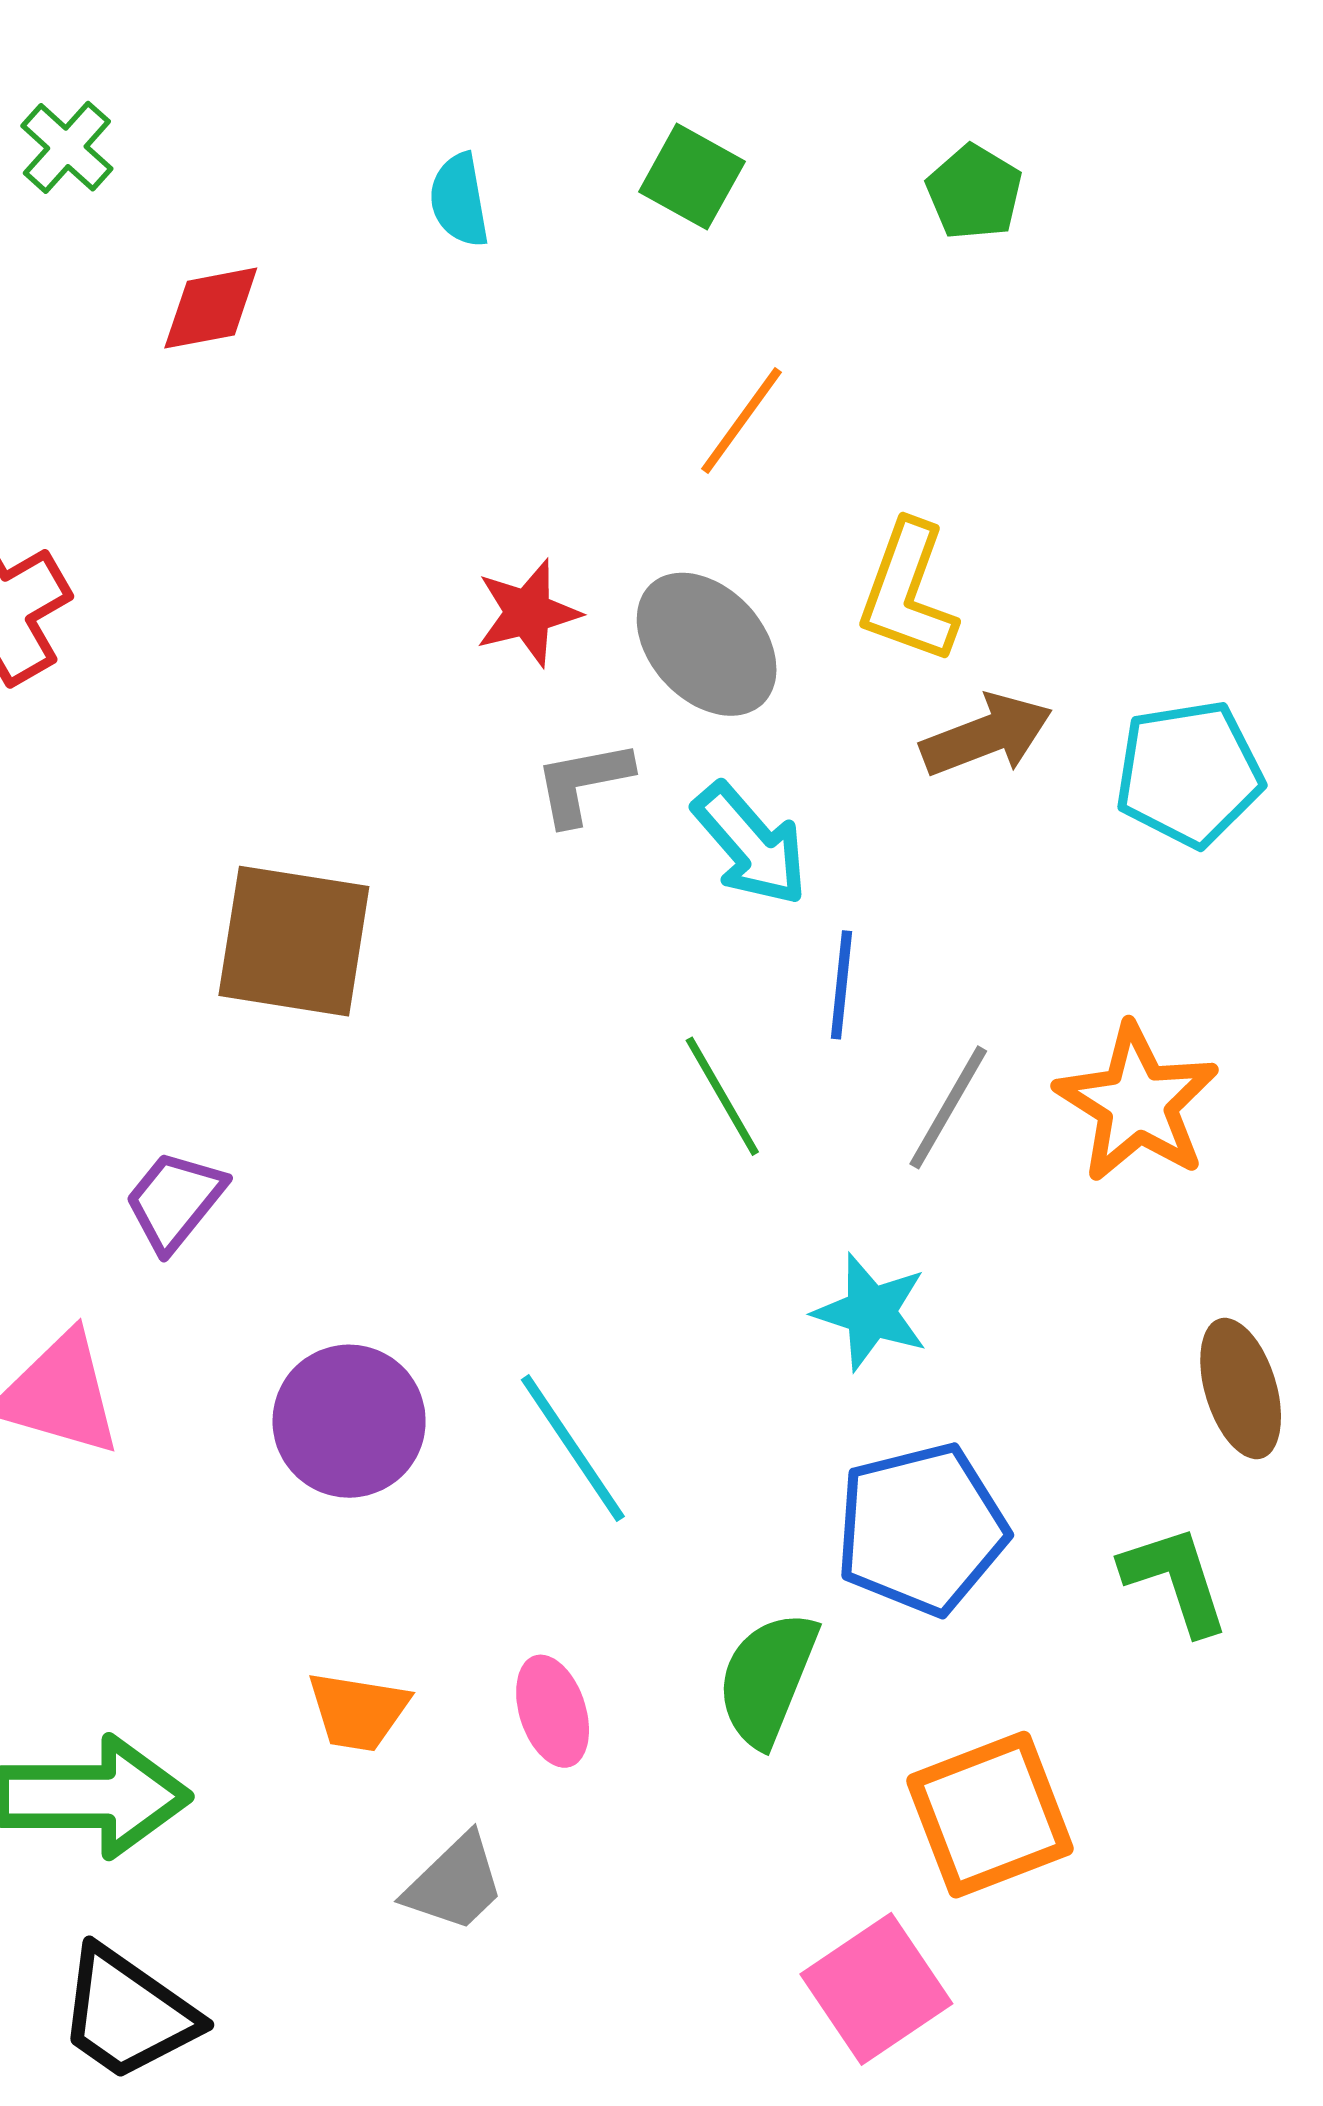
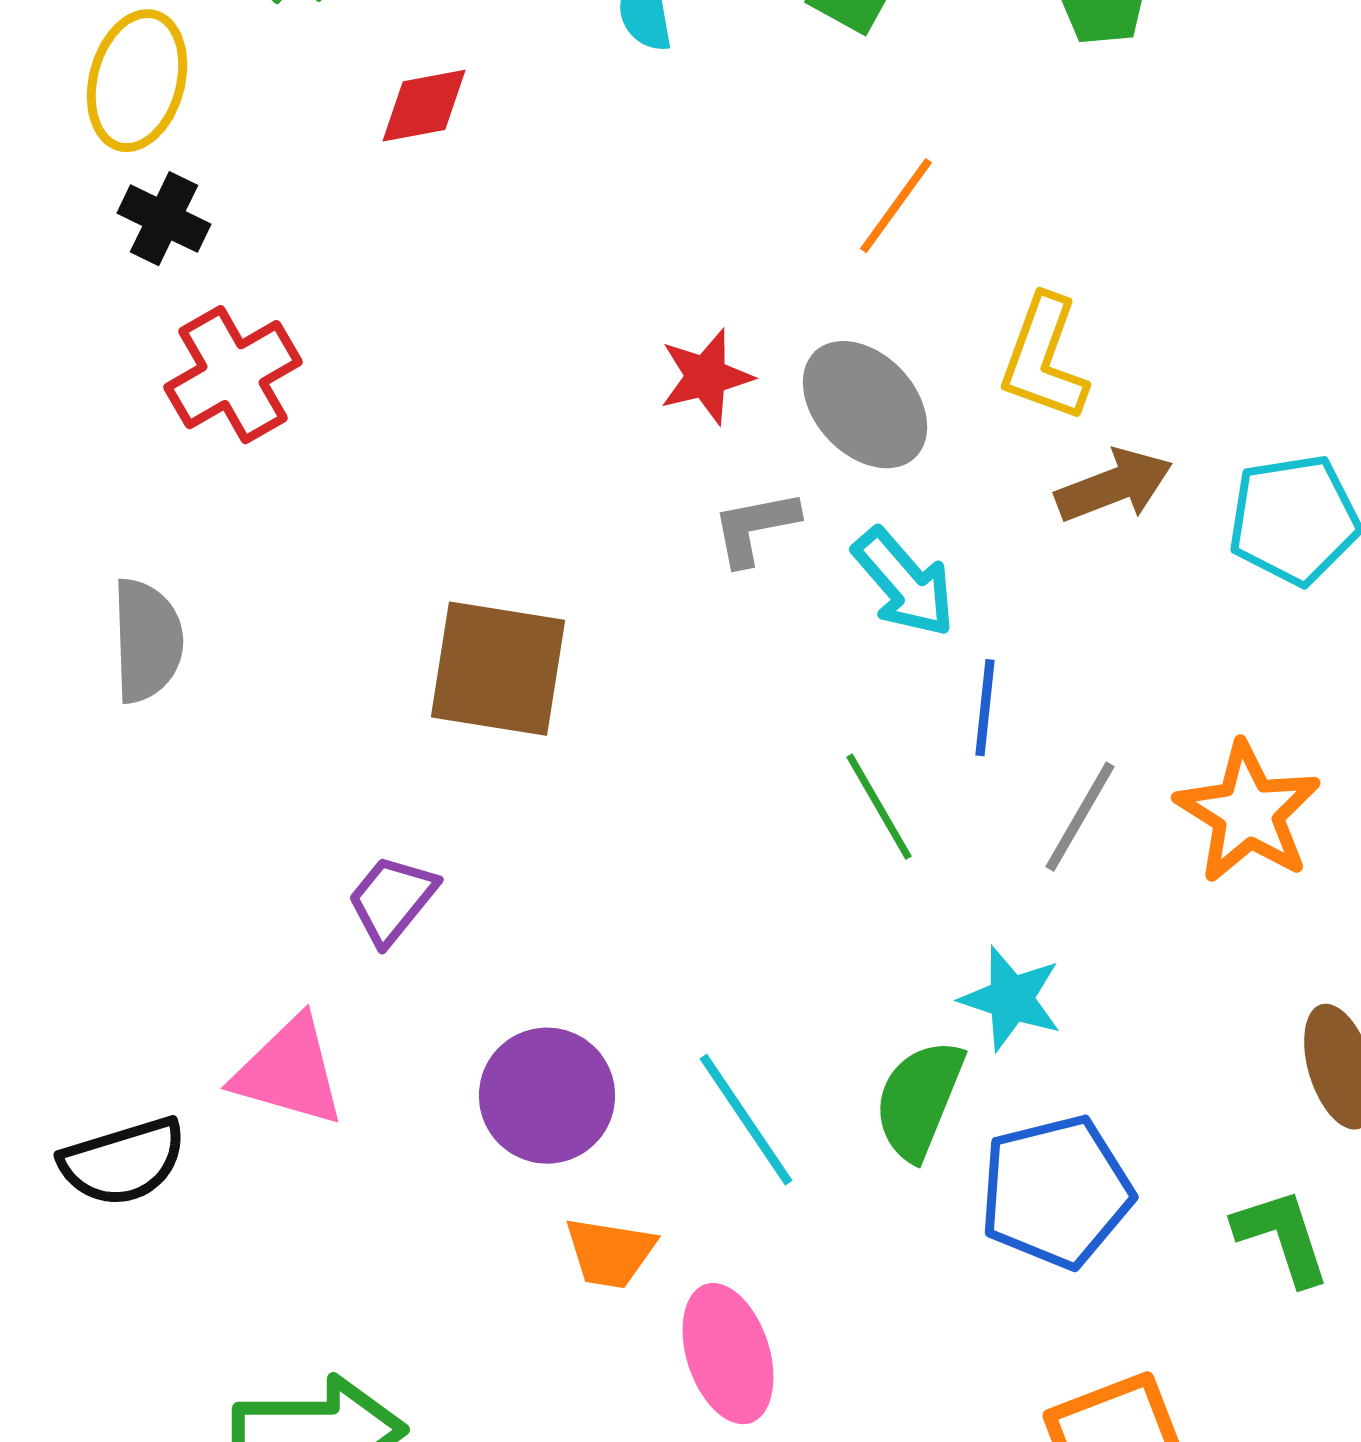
green semicircle: (767, 1679) -> (919, 1100), moved
orange trapezoid: (358, 1711) -> (610, 1253), moved
pink ellipse: (553, 1711) -> (728, 1354), size x1.4

